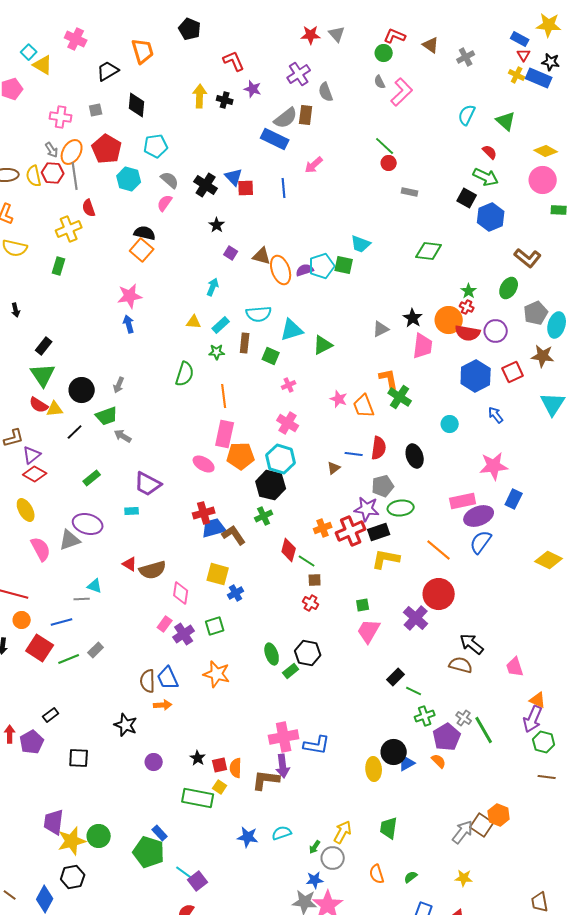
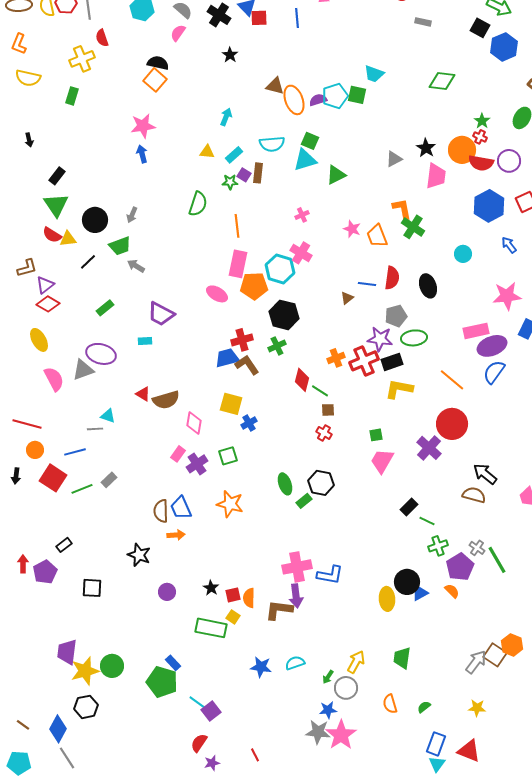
purple square: (231, 253) -> (244, 175), moved
green square: (271, 356) -> (310, 141), moved
cyan hexagon: (281, 459) -> (280, 269), moved
red cross: (204, 513) -> (242, 340), moved

